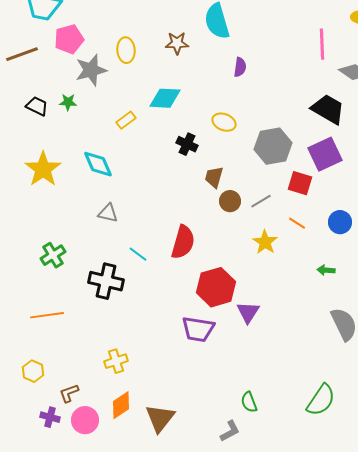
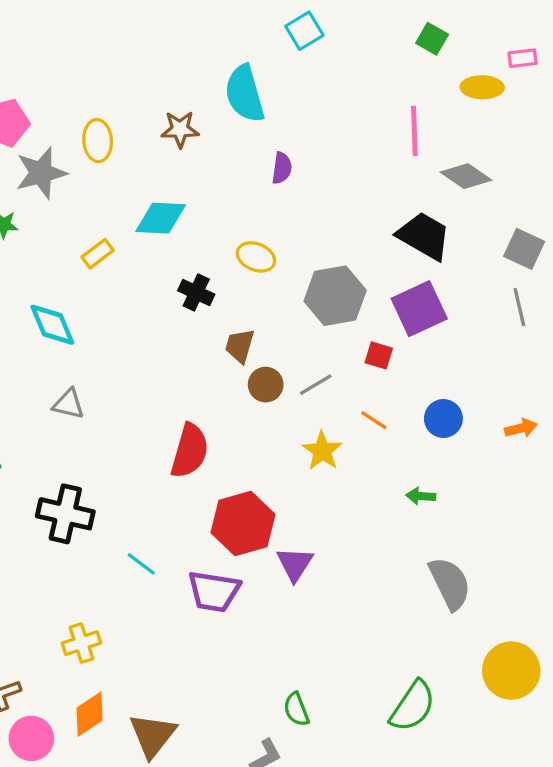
red square: (300, 183) -> (379, 355), size x0.7
cyan line: (138, 254) -> (141, 564), moved

